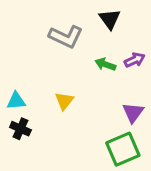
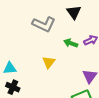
yellow triangle: (64, 101) -> (49, 62), moved

